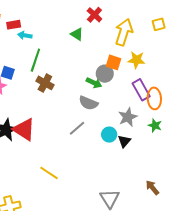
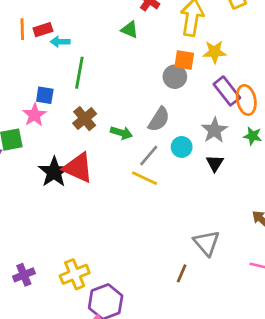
brown cross: (45, 83) -> (85, 119), moved, turned 30
green arrow: (94, 83) -> (121, 133), moved
gray semicircle: (88, 103) -> (159, 119), turned -72
cyan circle: (109, 135) -> (182, 147), moved
yellow line: (49, 173) -> (144, 178), moved

